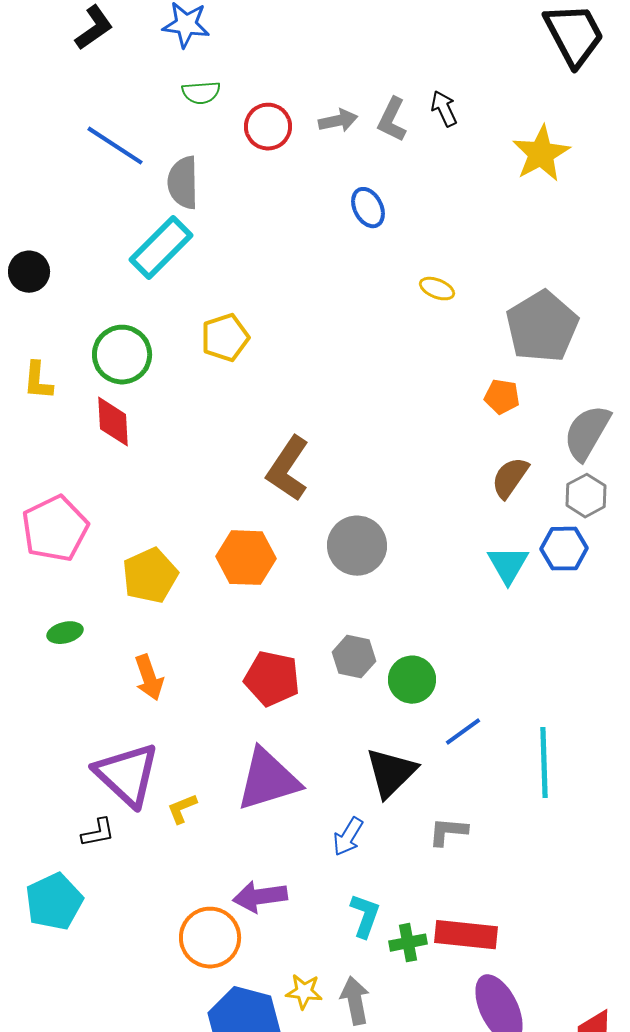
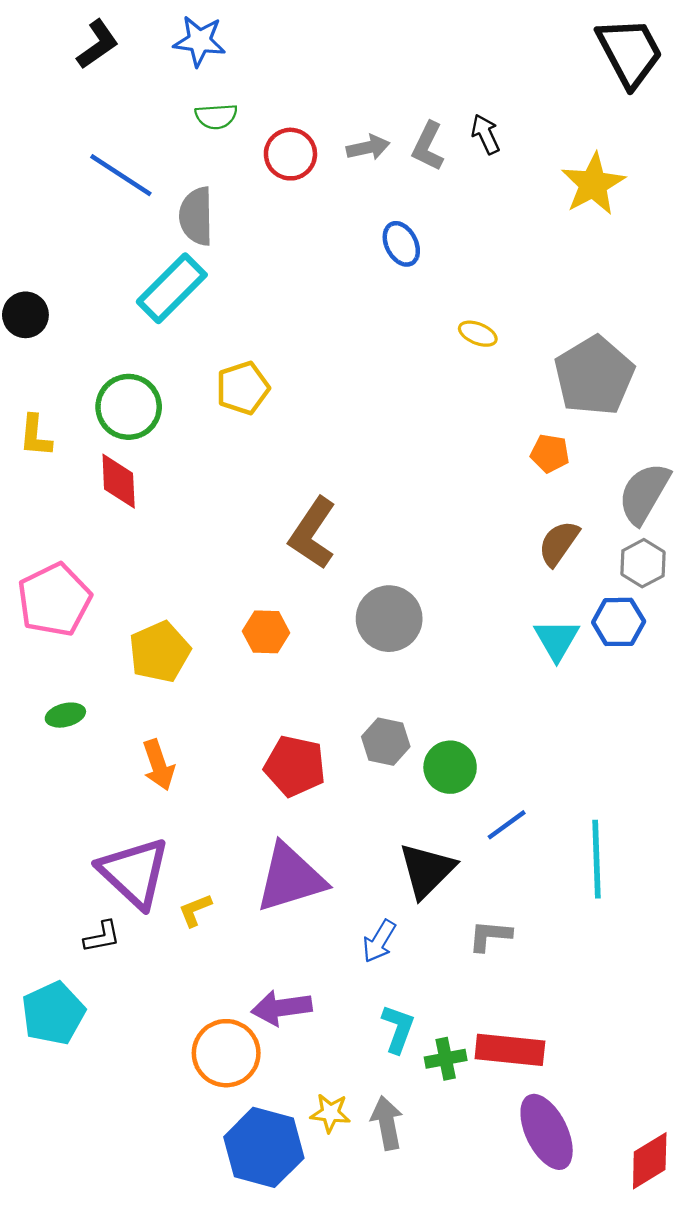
orange hexagon: (246, 558) -> (266, 632), size x0.7

